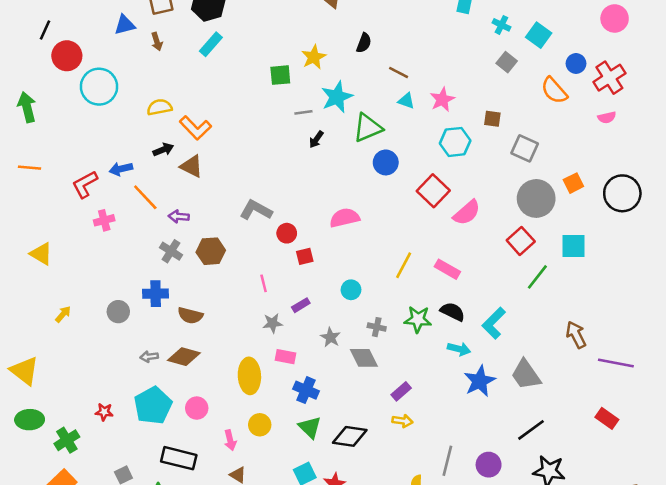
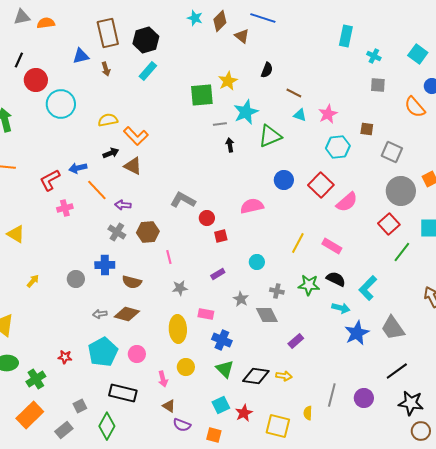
cyan square: (539, 35) -> (418, 54), moved
gray square: (507, 62) -> (378, 85), turned -35
green square: (280, 75) -> (202, 95), size x1.4
black arrow: (316, 139) -> (230, 145), turned 136
blue circle: (386, 162) -> (284, 180), moved
pink line: (264, 283) -> (169, 257), moved
gray star: (273, 323) -> (180, 288), moved
yellow arrow: (402, 421) -> (284, 376), moved

